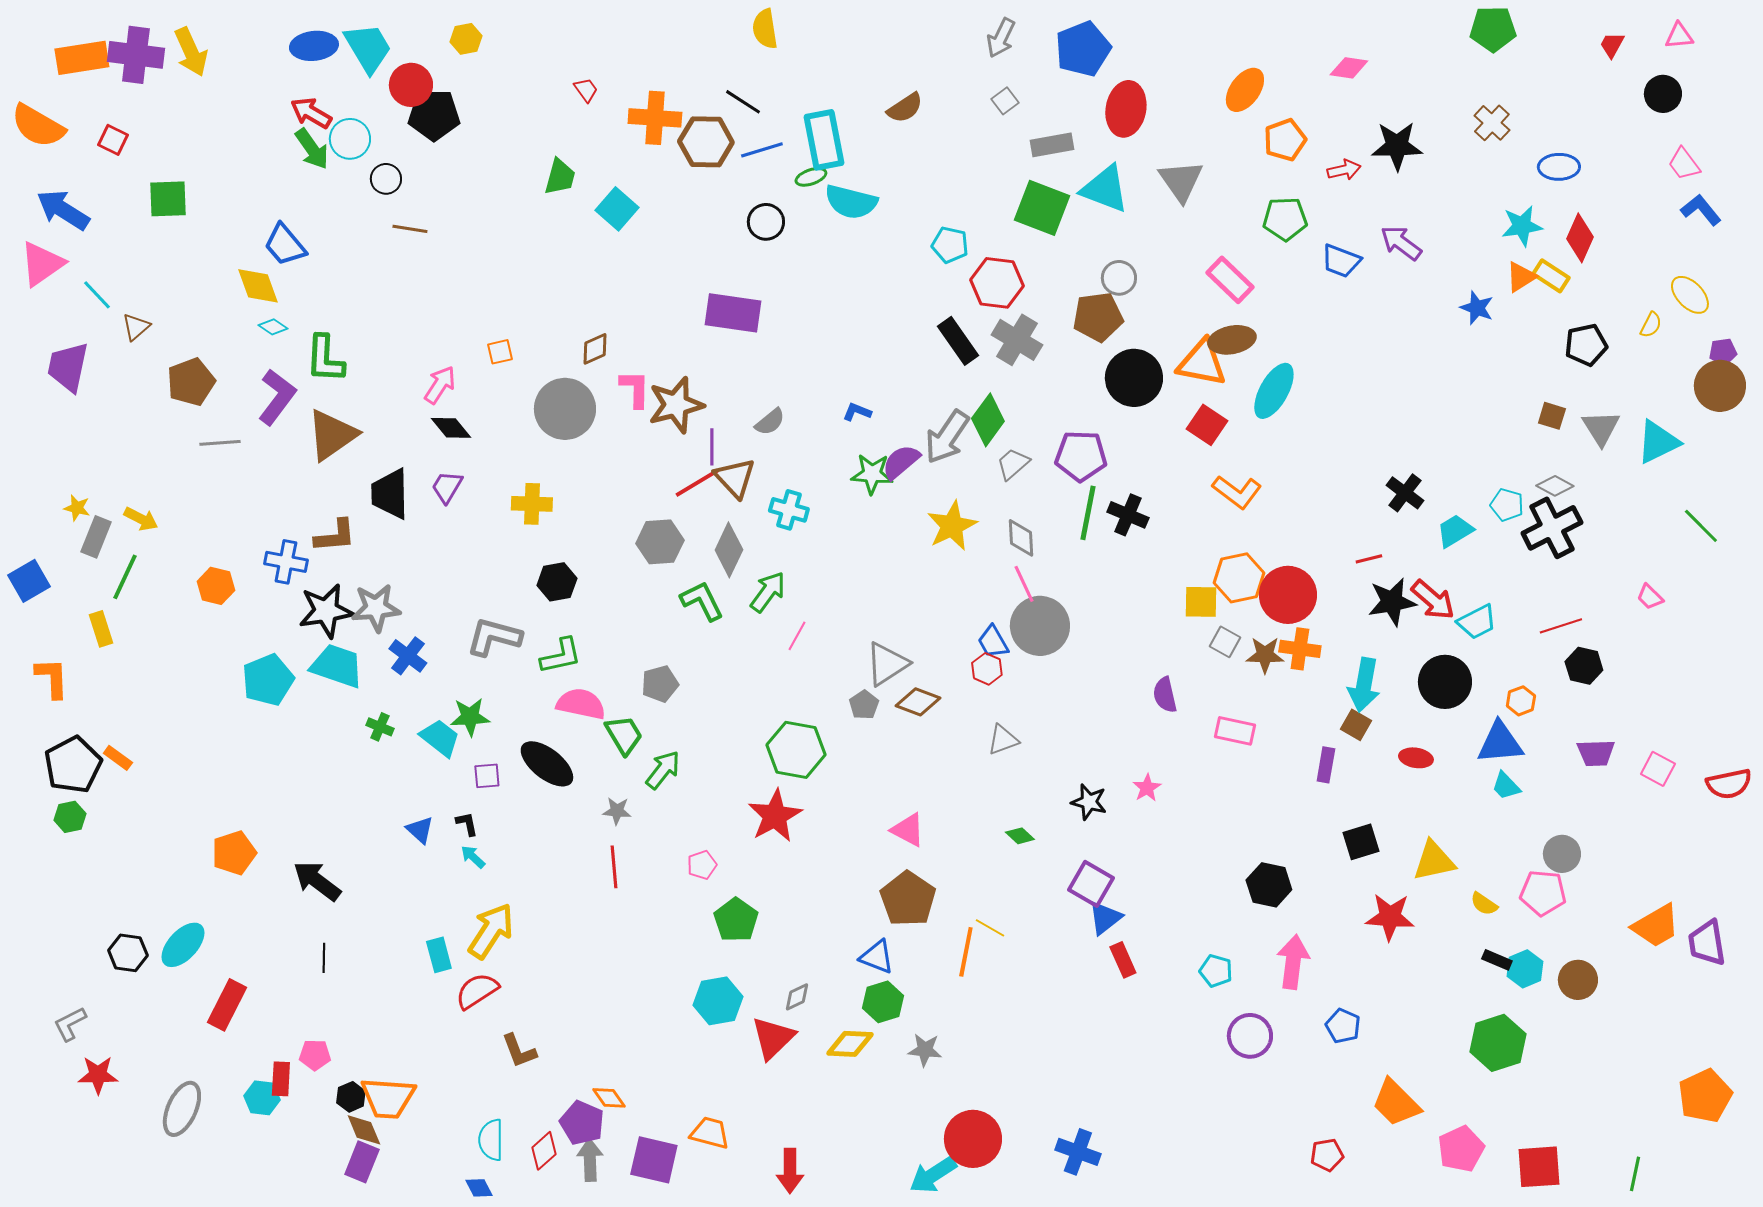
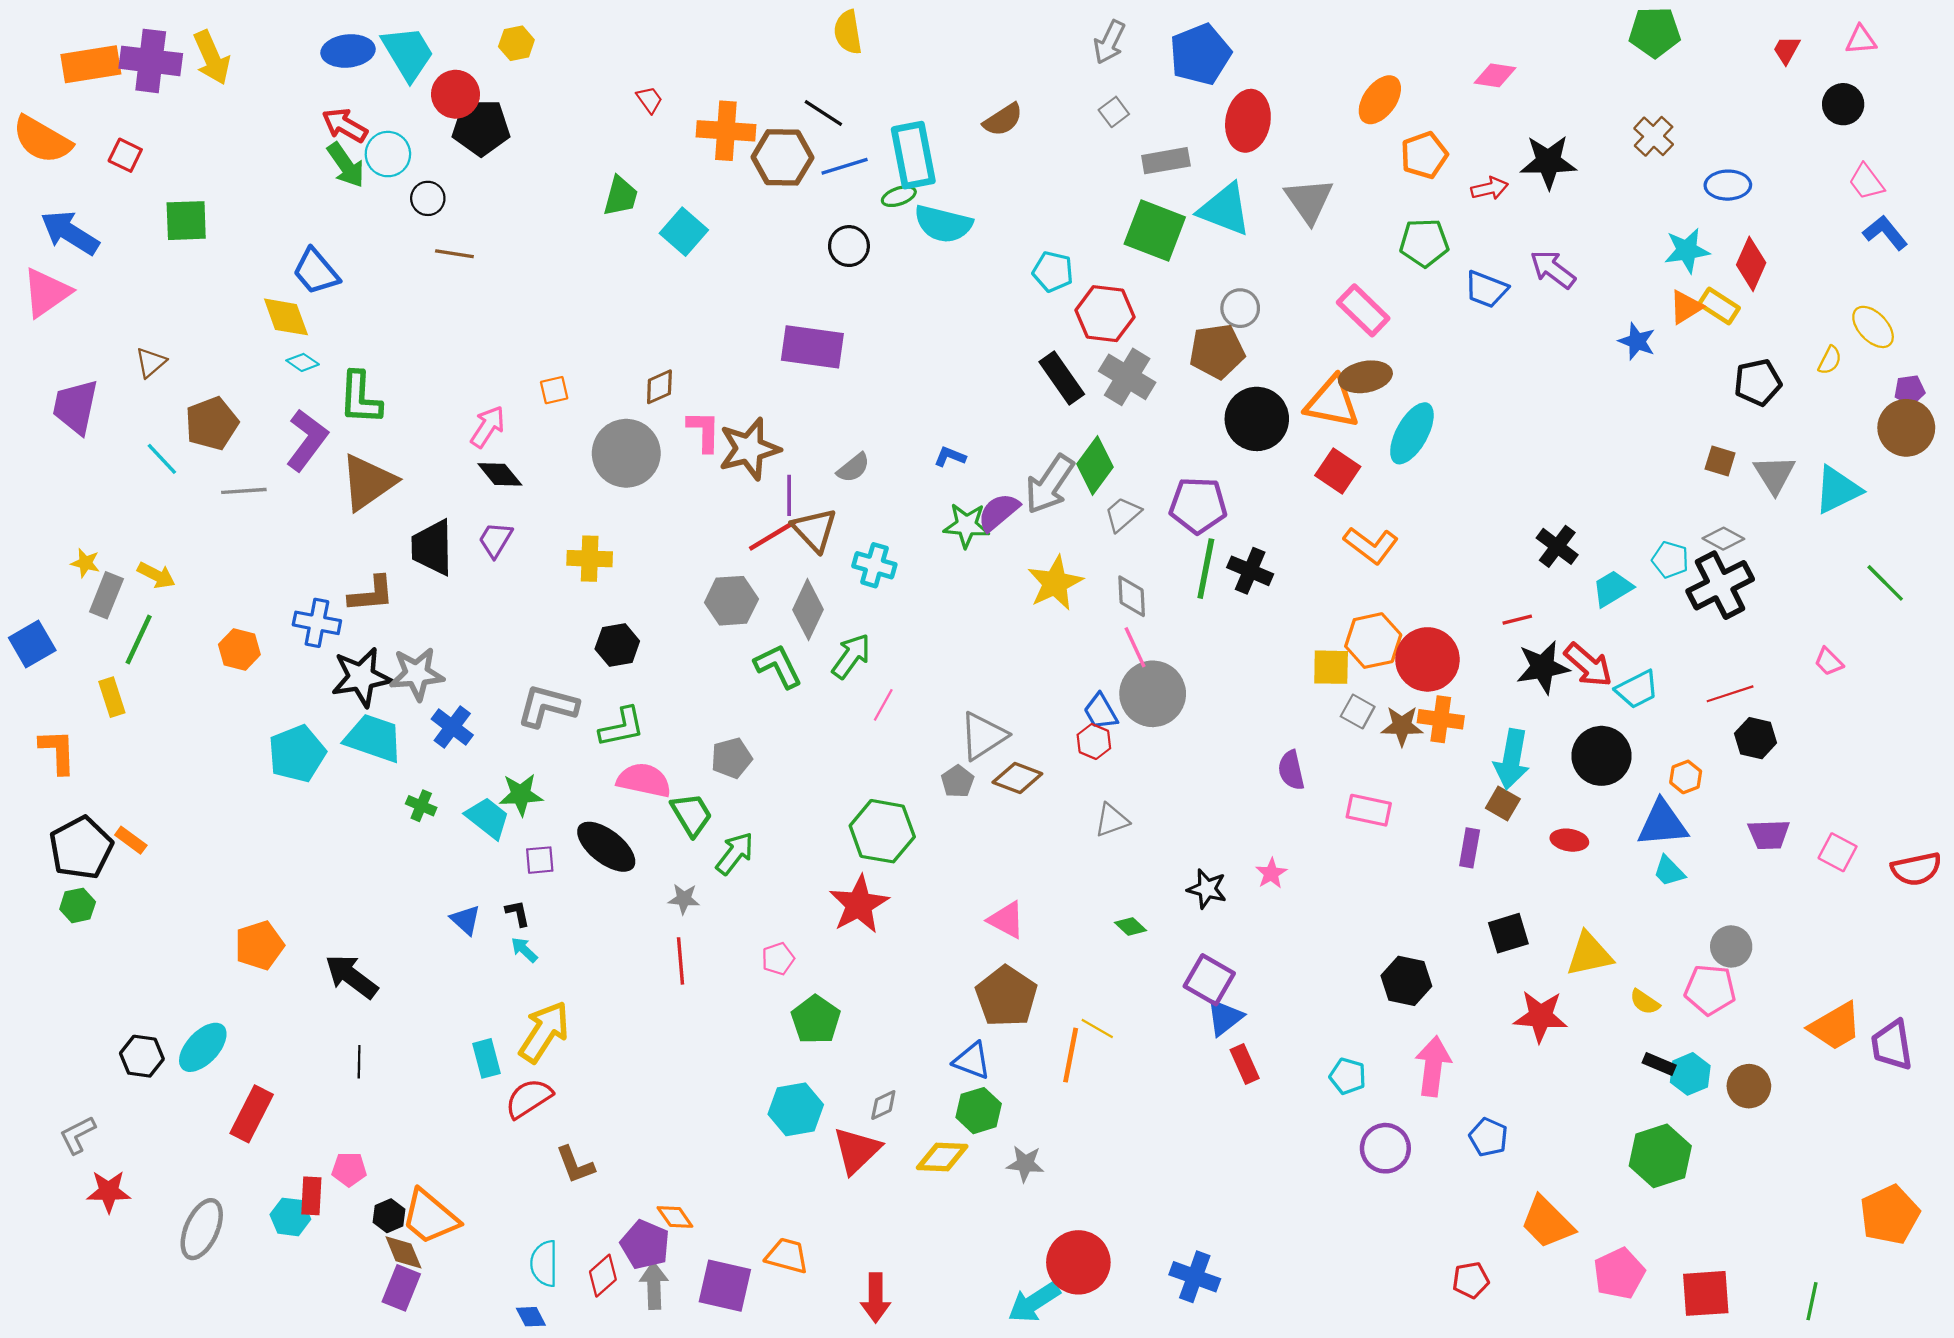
cyan line: (97, 295) -> (162, 459), moved
orange trapezoid: (388, 1098) -> (430, 1217), turned 36

